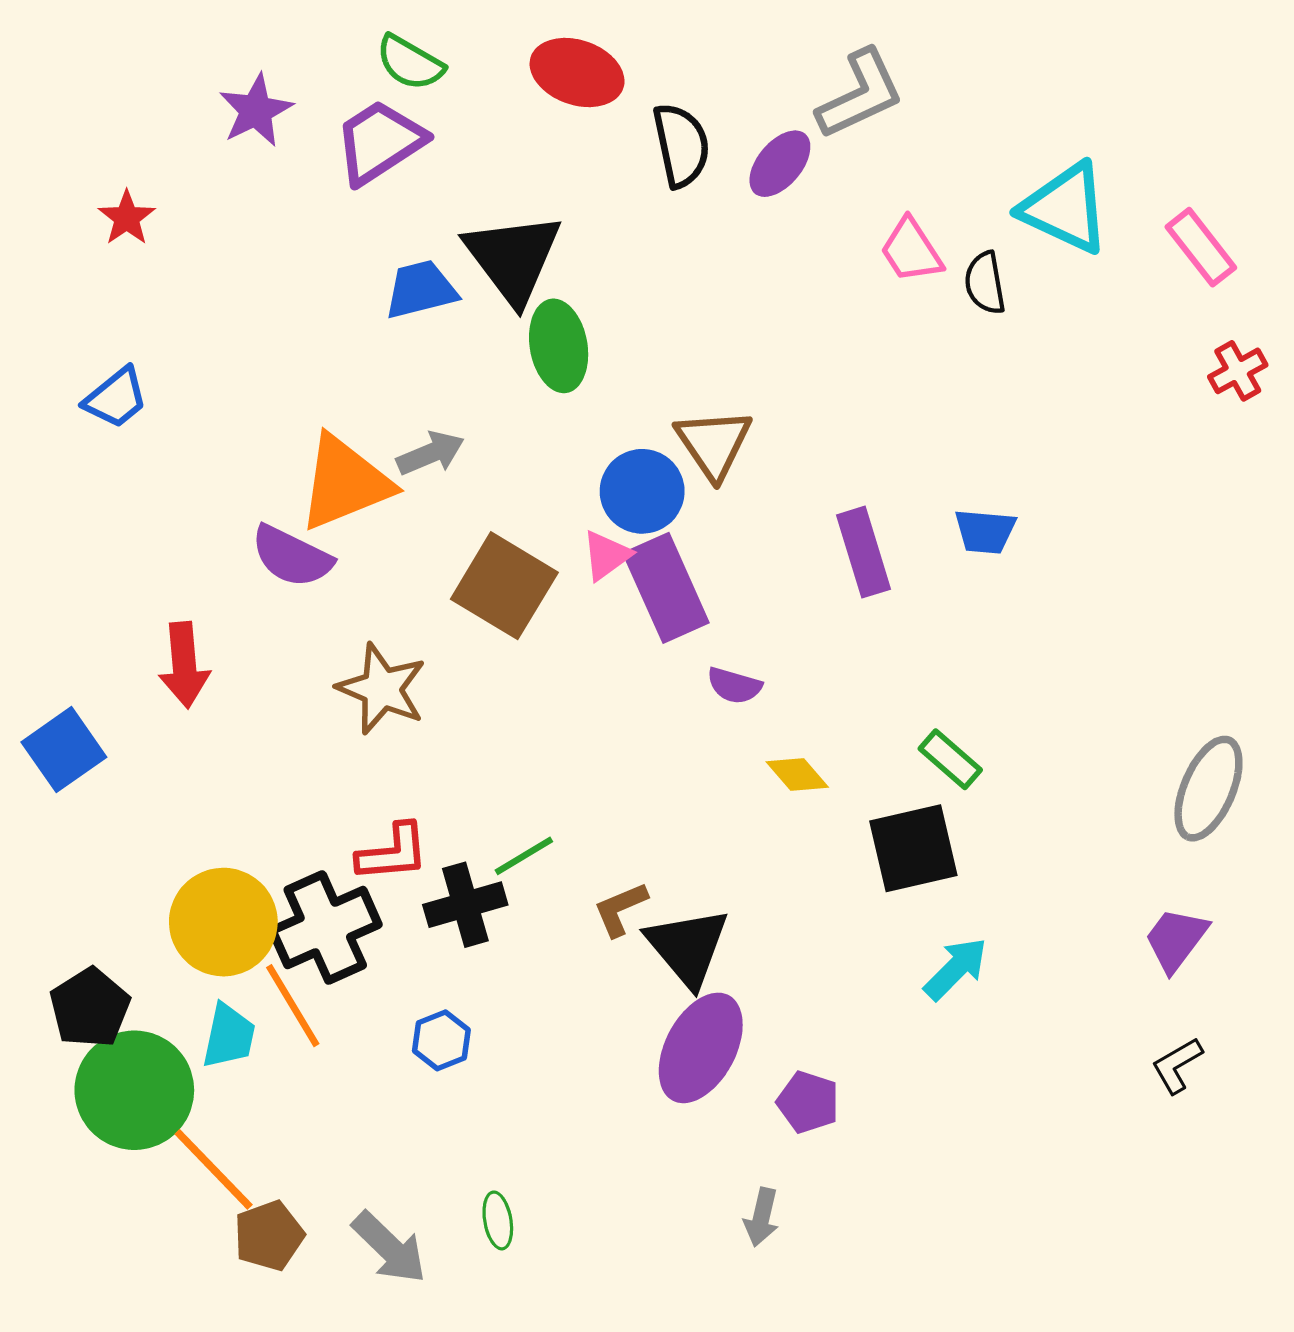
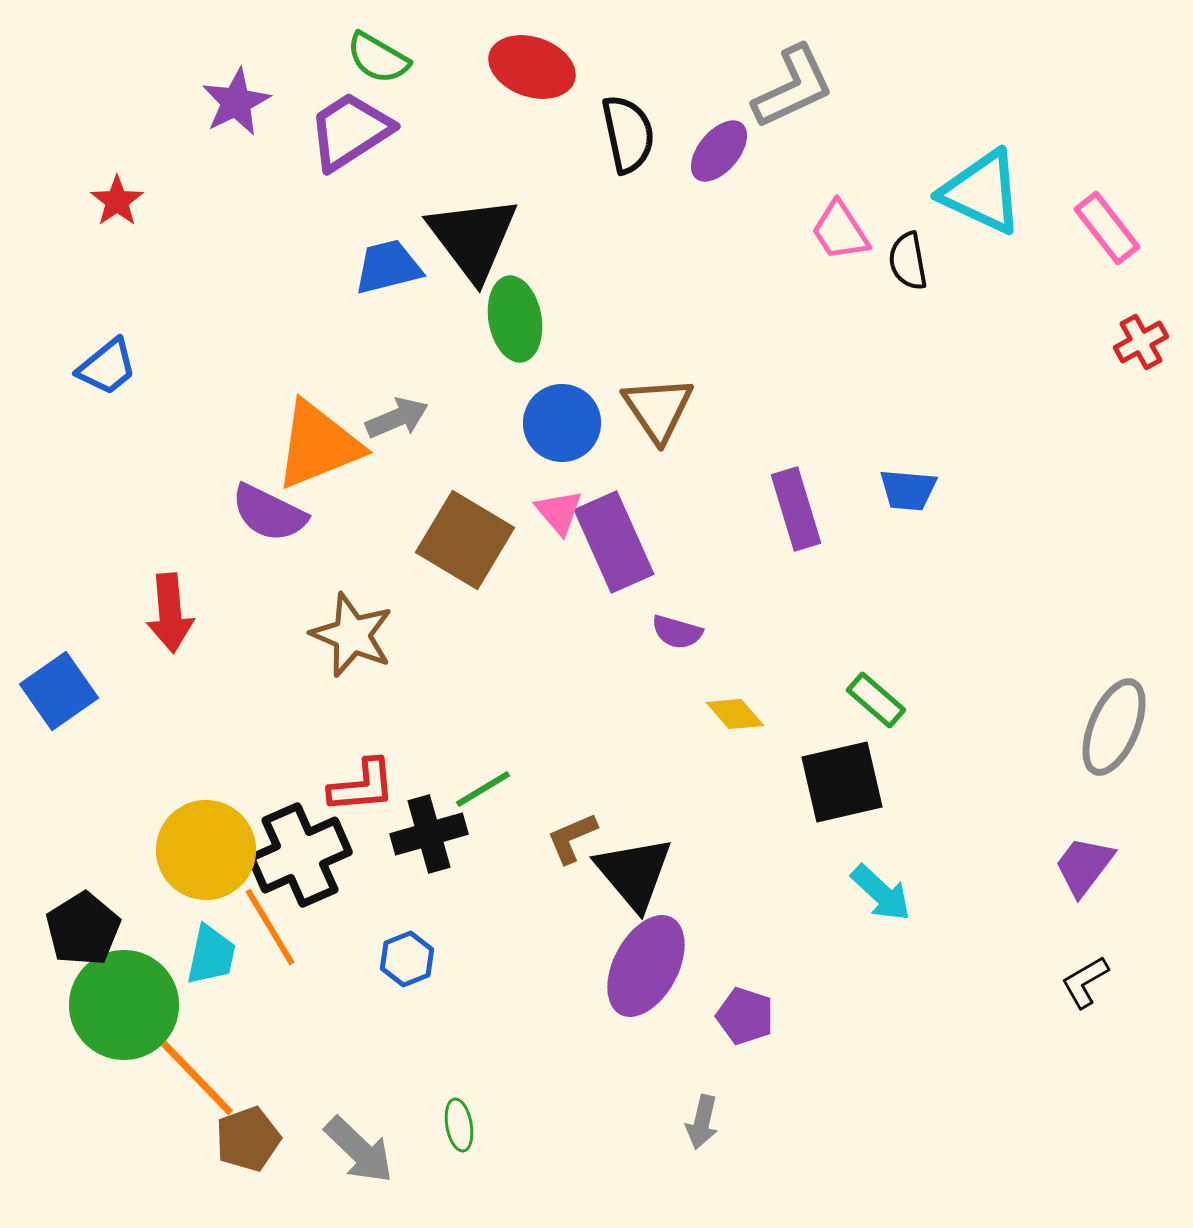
blue circle: (642, 491) -> (562, 423), moved
pink triangle: (606, 555) -> (559, 512), turned -34
cyan arrow: (956, 969) -> (881, 893), turned 88

